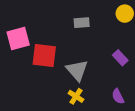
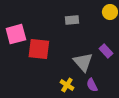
gray triangle: (77, 70) -> (83, 62), moved
purple semicircle: (118, 96) -> (92, 85), moved

